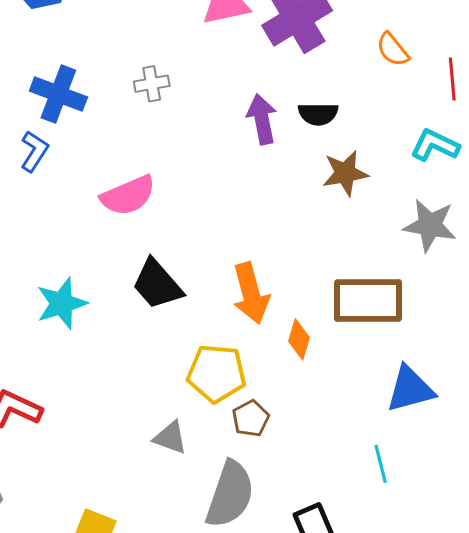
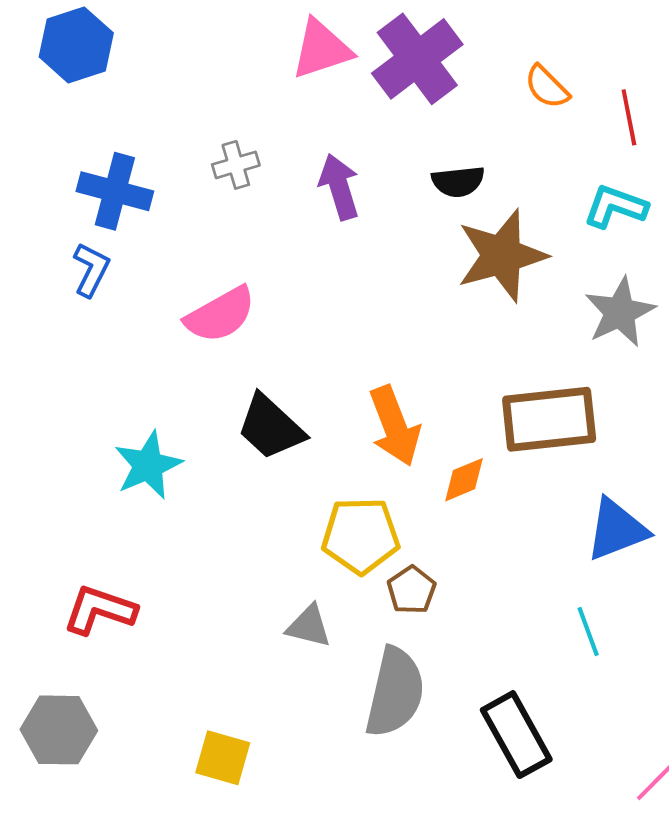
purple arrow: (262, 119) -> (339, 187), moved
brown star: (345, 173) -> (502, 256), size x1.5
gray star: (430, 225) -> (620, 312), turned -30
orange diamond: (299, 339) -> (464, 480), turned 57

